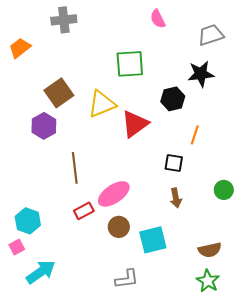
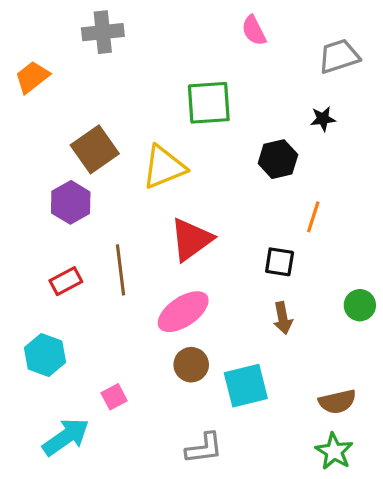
black star: (201, 74) -> (323, 119), size x0.6
red triangle: (135, 124) -> (191, 239), moved
red rectangle: (84, 211) -> (66, 281), moved
pink square: (17, 247) -> (114, 397), moved

